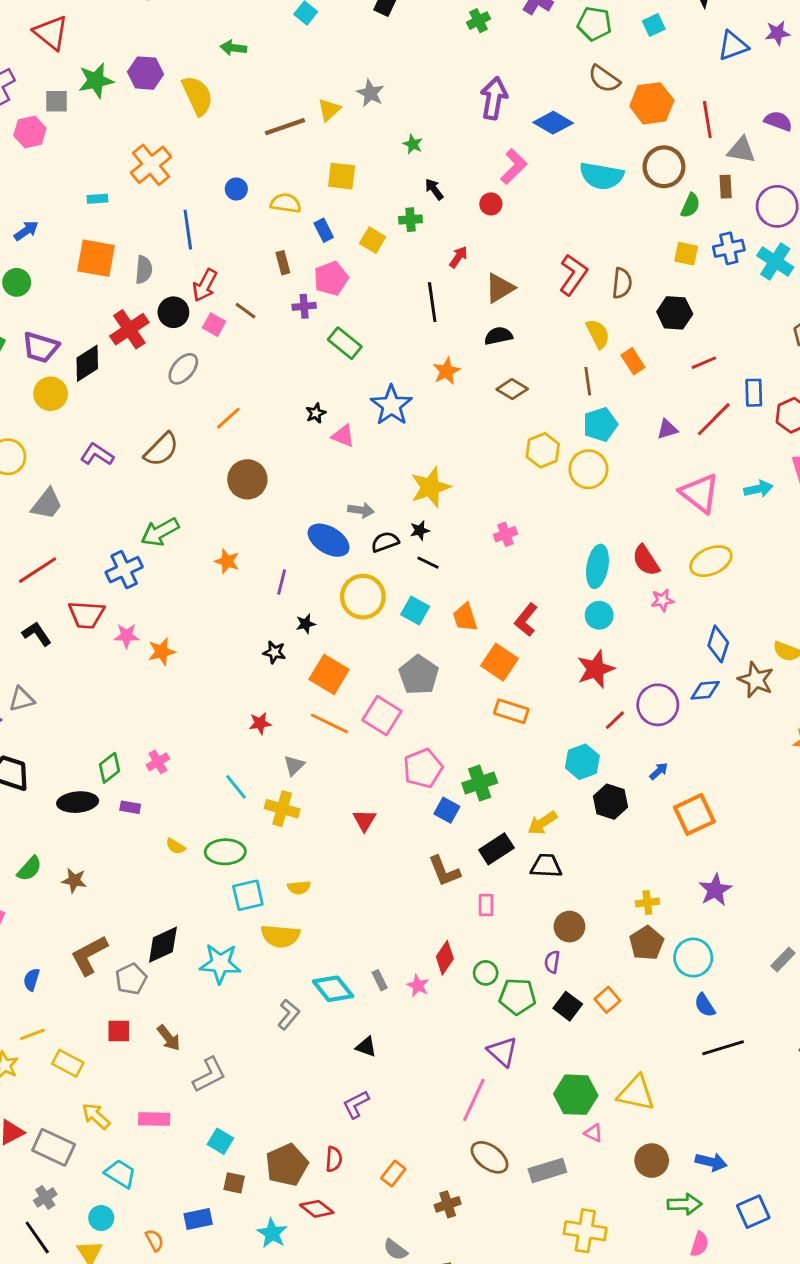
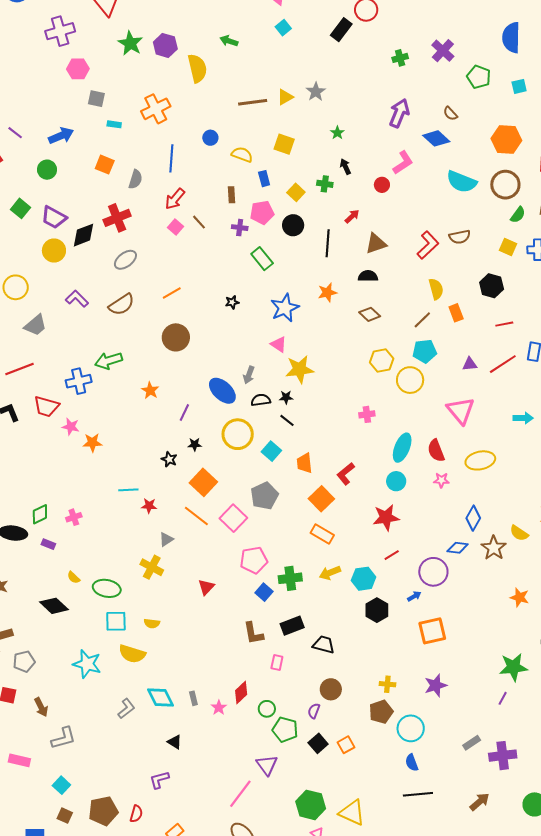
brown semicircle: (604, 79) -> (450, 114), moved, size x0.7
green star: (96, 81) -> (130, 43), turned 30
gray square: (57, 101) -> (96, 99), moved
blue arrow: (26, 231) -> (61, 136), size x1.4
orange square: (96, 258) -> (105, 165), size x0.7
brown semicircle: (622, 283) -> (460, 237), moved, turned 60
black circle: (173, 312) -> (293, 225), moved
gray ellipse: (183, 369) -> (125, 260), moved
brown line: (588, 381) -> (422, 320), turned 42
pink triangle: (343, 436) -> (279, 344), moved
pink triangle: (700, 493) -> (461, 411), moved
gray arrow: (361, 510) -> (249, 375), turned 90
pink cross: (505, 534) -> (367, 414), moved
purple circle: (658, 705) -> (433, 572), moved
cyan line: (236, 787) -> (128, 490), moved, turned -66
yellow arrow: (542, 823) -> (330, 573), moved
black diamond: (163, 945) -> (54, 606), moved, turned 56

